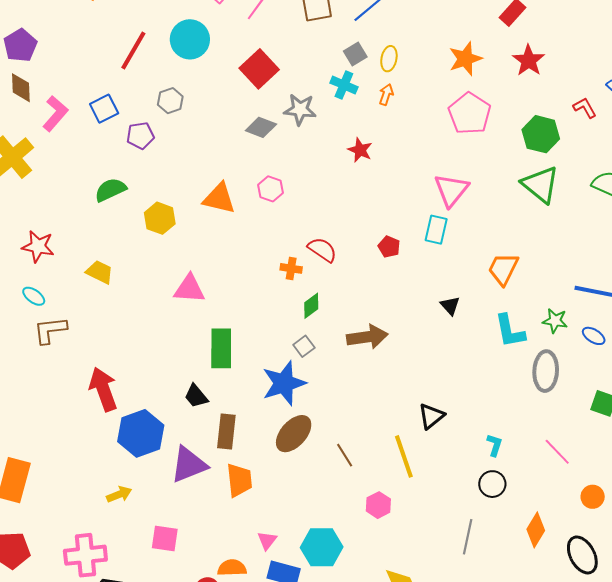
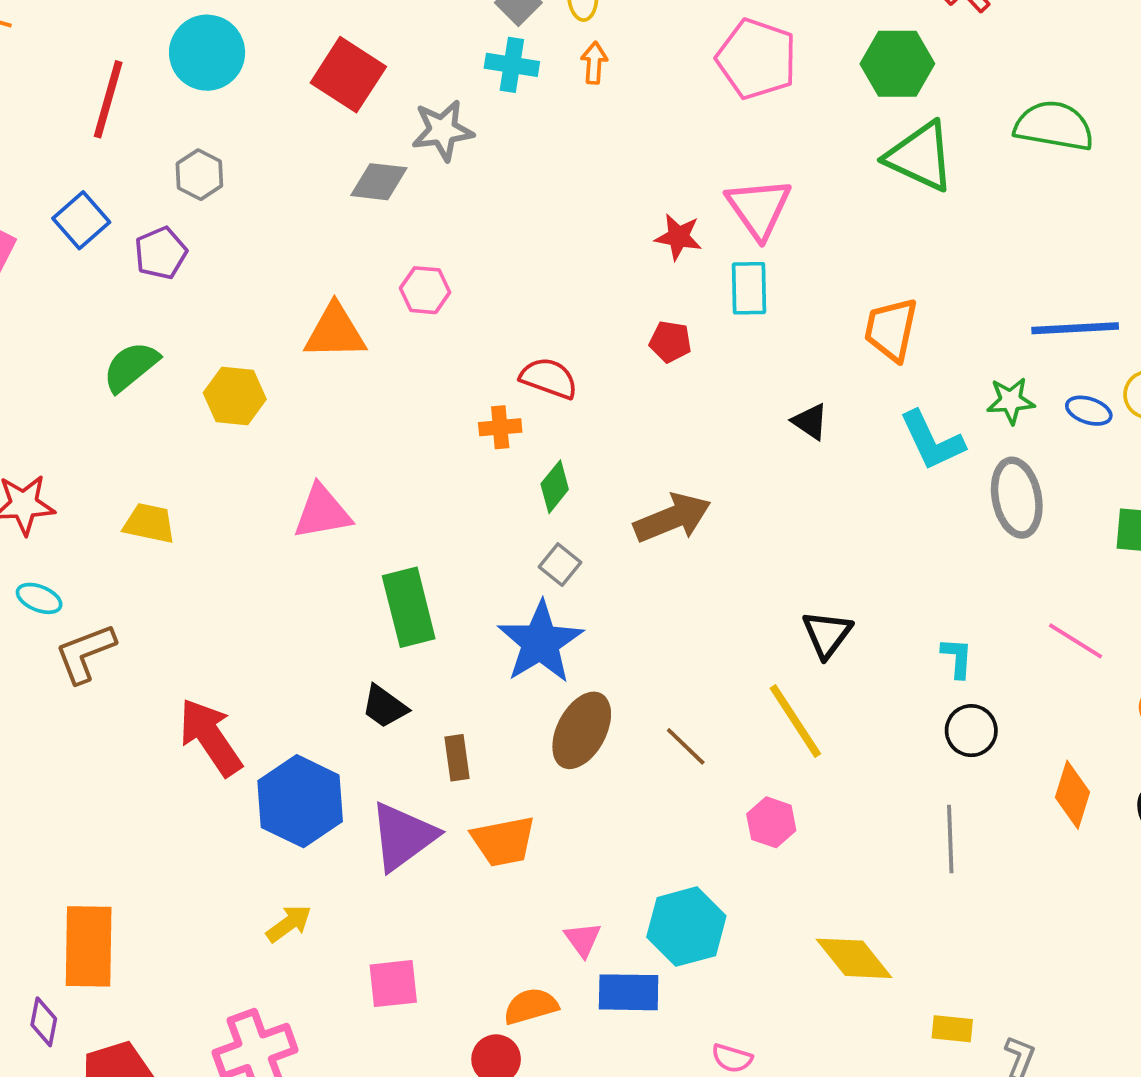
red star: (360, 150) -> (678, 237), moved
brown rectangle: (226, 431) -> (457, 758), size x0.7
orange trapezoid: (239, 480) -> (503, 841), turned 99

